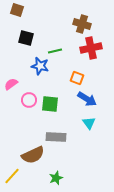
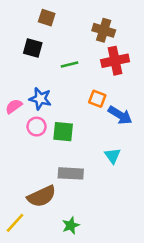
brown square: (17, 10) -> (47, 18), moved
blue star: (40, 66) -> (40, 99), moved
blue arrow: (87, 99) -> (120, 115), moved

